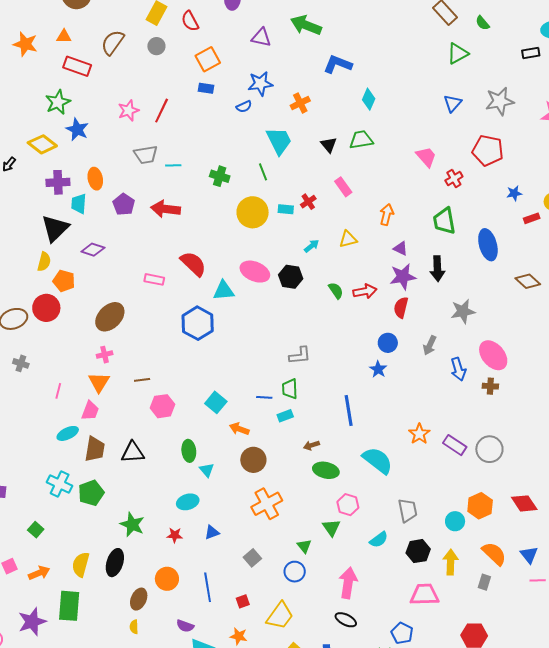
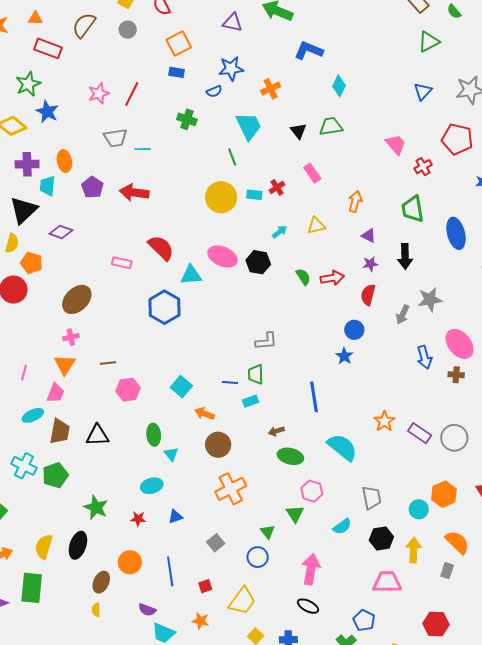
green cross: (220, 176) -> (187, 119), moved
purple star: (403, 277) -> (370, 264), size x0.6
gray arrow: (430, 345) -> (403, 314), moved

